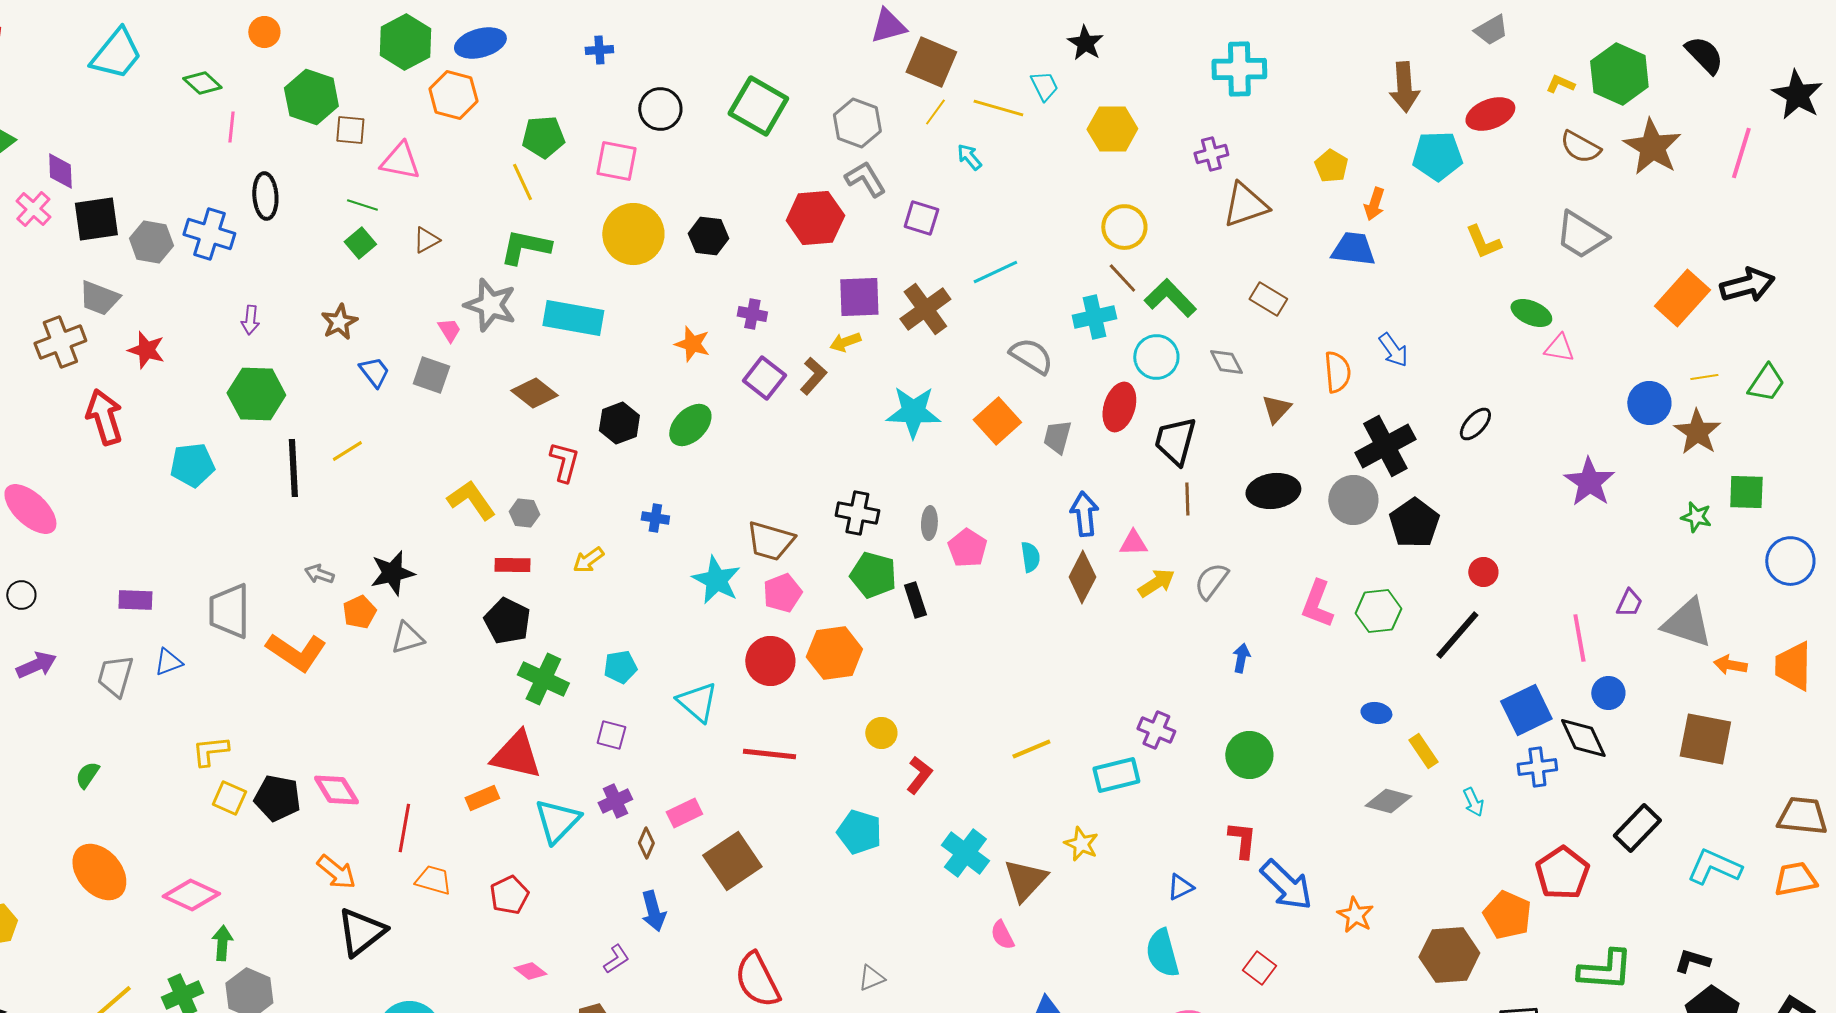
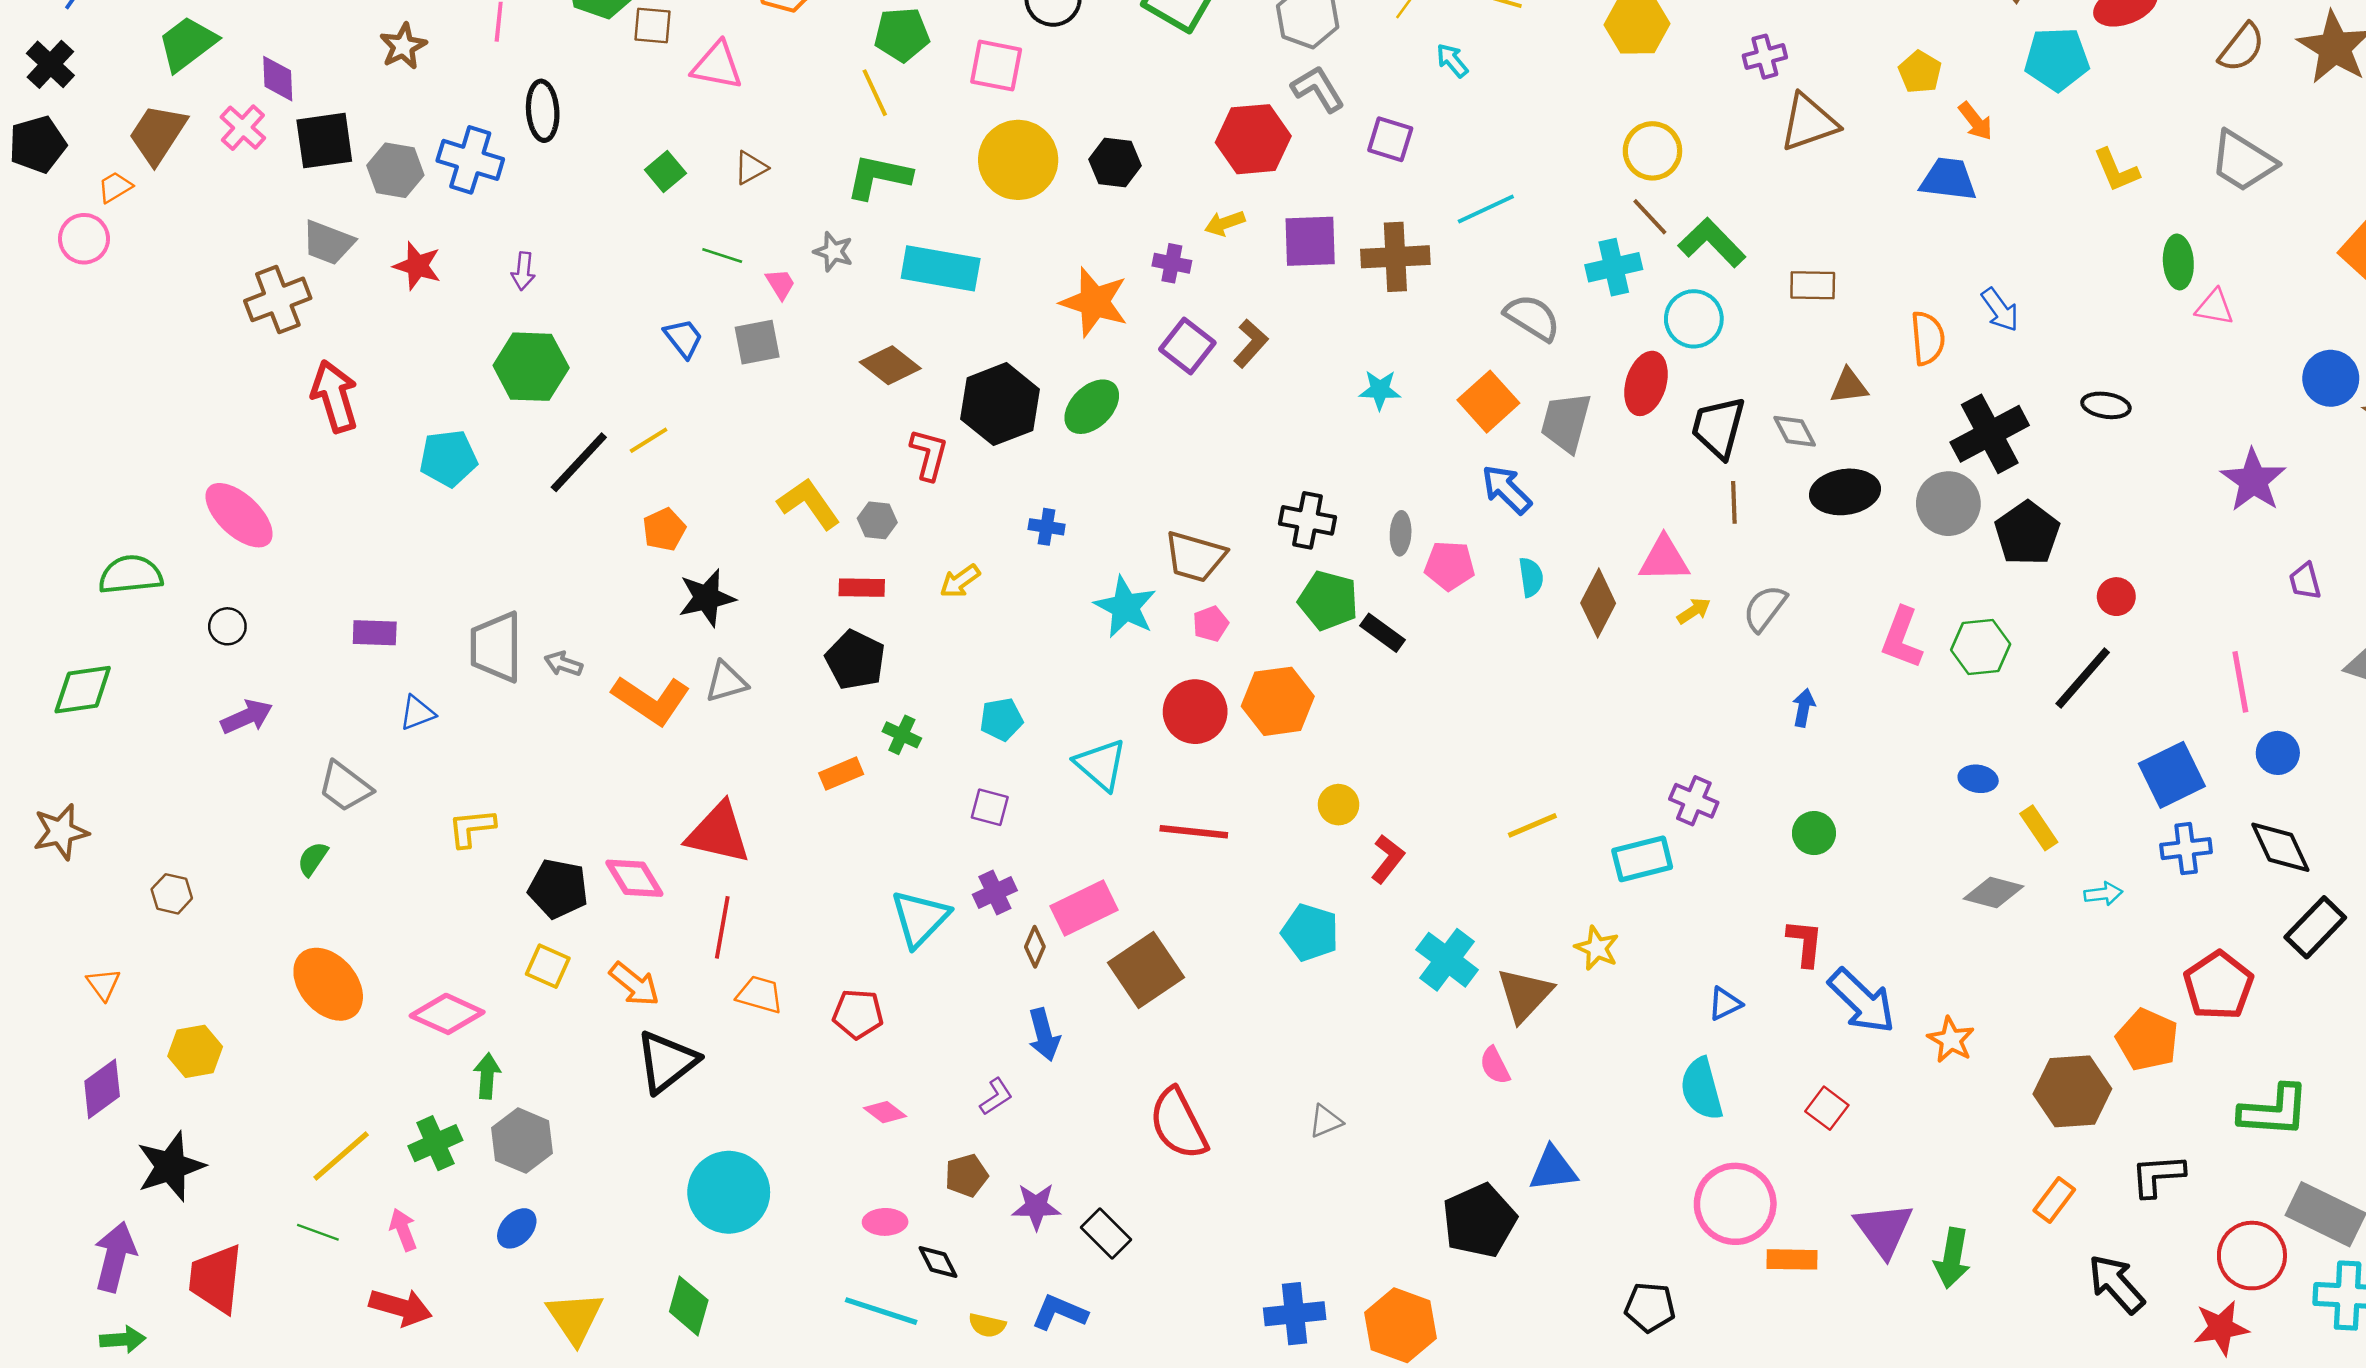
brown semicircle: (1580, 147) -> (2242, 48), turned -81
orange arrow: (1374, 204) -> (1975, 121), turned -56
green line: (362, 205) -> (722, 256), moved
brown rectangle: (1268, 299) -> (1813, 285), moved, turned -30
gray star: (490, 305) -> (833, 252), size x0.6
brown cross: (925, 309) -> (1395, 257), turned 33
green ellipse: (1531, 313) -> (2178, 262), turned 63
brown star: (339, 322) -> (403, 46), moved
yellow arrow: (845, 342) -> (1225, 223), moved
orange star: (692, 344) -> (1094, 302), size x1.5
red star: (146, 350) -> (417, 266), moved
gray diamond: (1226, 362) -> (1795, 431), moved
gray square: (431, 375) -> (757, 342), turned -30
brown triangle: (1276, 409) -> (1849, 386), turned 40
cyan star: (913, 412) -> (1380, 390), size x0.6
black hexagon: (619, 423) -> (1000, 404), size x1.5
black ellipse: (1475, 424) -> (2106, 405), turned 57
gray trapezoid: (1057, 437) -> (1566, 422), size x1.4
black line: (293, 468) -> (579, 462), turned 46
blue arrow: (1084, 514) -> (1506, 489), moved, turned -39
pink triangle: (1133, 543) -> (1664, 559), size x1.4
pink pentagon: (967, 548) -> (1450, 566), turned -30
gray arrow: (319, 574) -> (563, 664), moved
yellow arrow: (1156, 583) -> (1694, 611), size x0.7
pink pentagon: (782, 593) -> (1211, 624), size x0.7
black rectangle: (915, 600) -> (1382, 633), turned -36
purple trapezoid: (1629, 603) -> (2305, 581), moved, turned 140
orange pentagon: (359, 612) -> (664, 529), moved
orange L-shape: (296, 652) -> (651, 700), moved
gray trapezoid: (115, 676) -> (345, 787), moved, turned -69
green cross: (543, 679) -> (902, 735), size x0.6
black diamond: (1583, 738) -> (2280, 847), moved
red triangle: (516, 755) -> (718, 833), moved
green circle: (1249, 755) -> (1814, 833), size x0.7
yellow square: (229, 798) -> (548, 966), moved
orange rectangle: (482, 798) -> (841, 774), moved
cyan arrow: (1473, 802) -> (2103, 894), turned -72
pink rectangle: (684, 813) -> (1084, 908), size x1.4
red pentagon: (509, 895) -> (858, 1014), turned 30

